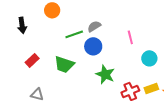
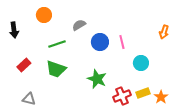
gray semicircle: (94, 26) -> (79, 25), moved
green line: (74, 34) -> (57, 44), moved
blue circle: (93, 46) -> (100, 42), moved

